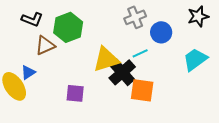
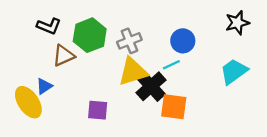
gray cross: (135, 17) -> (129, 41), moved
blue circle: (161, 32) -> (183, 41), moved

